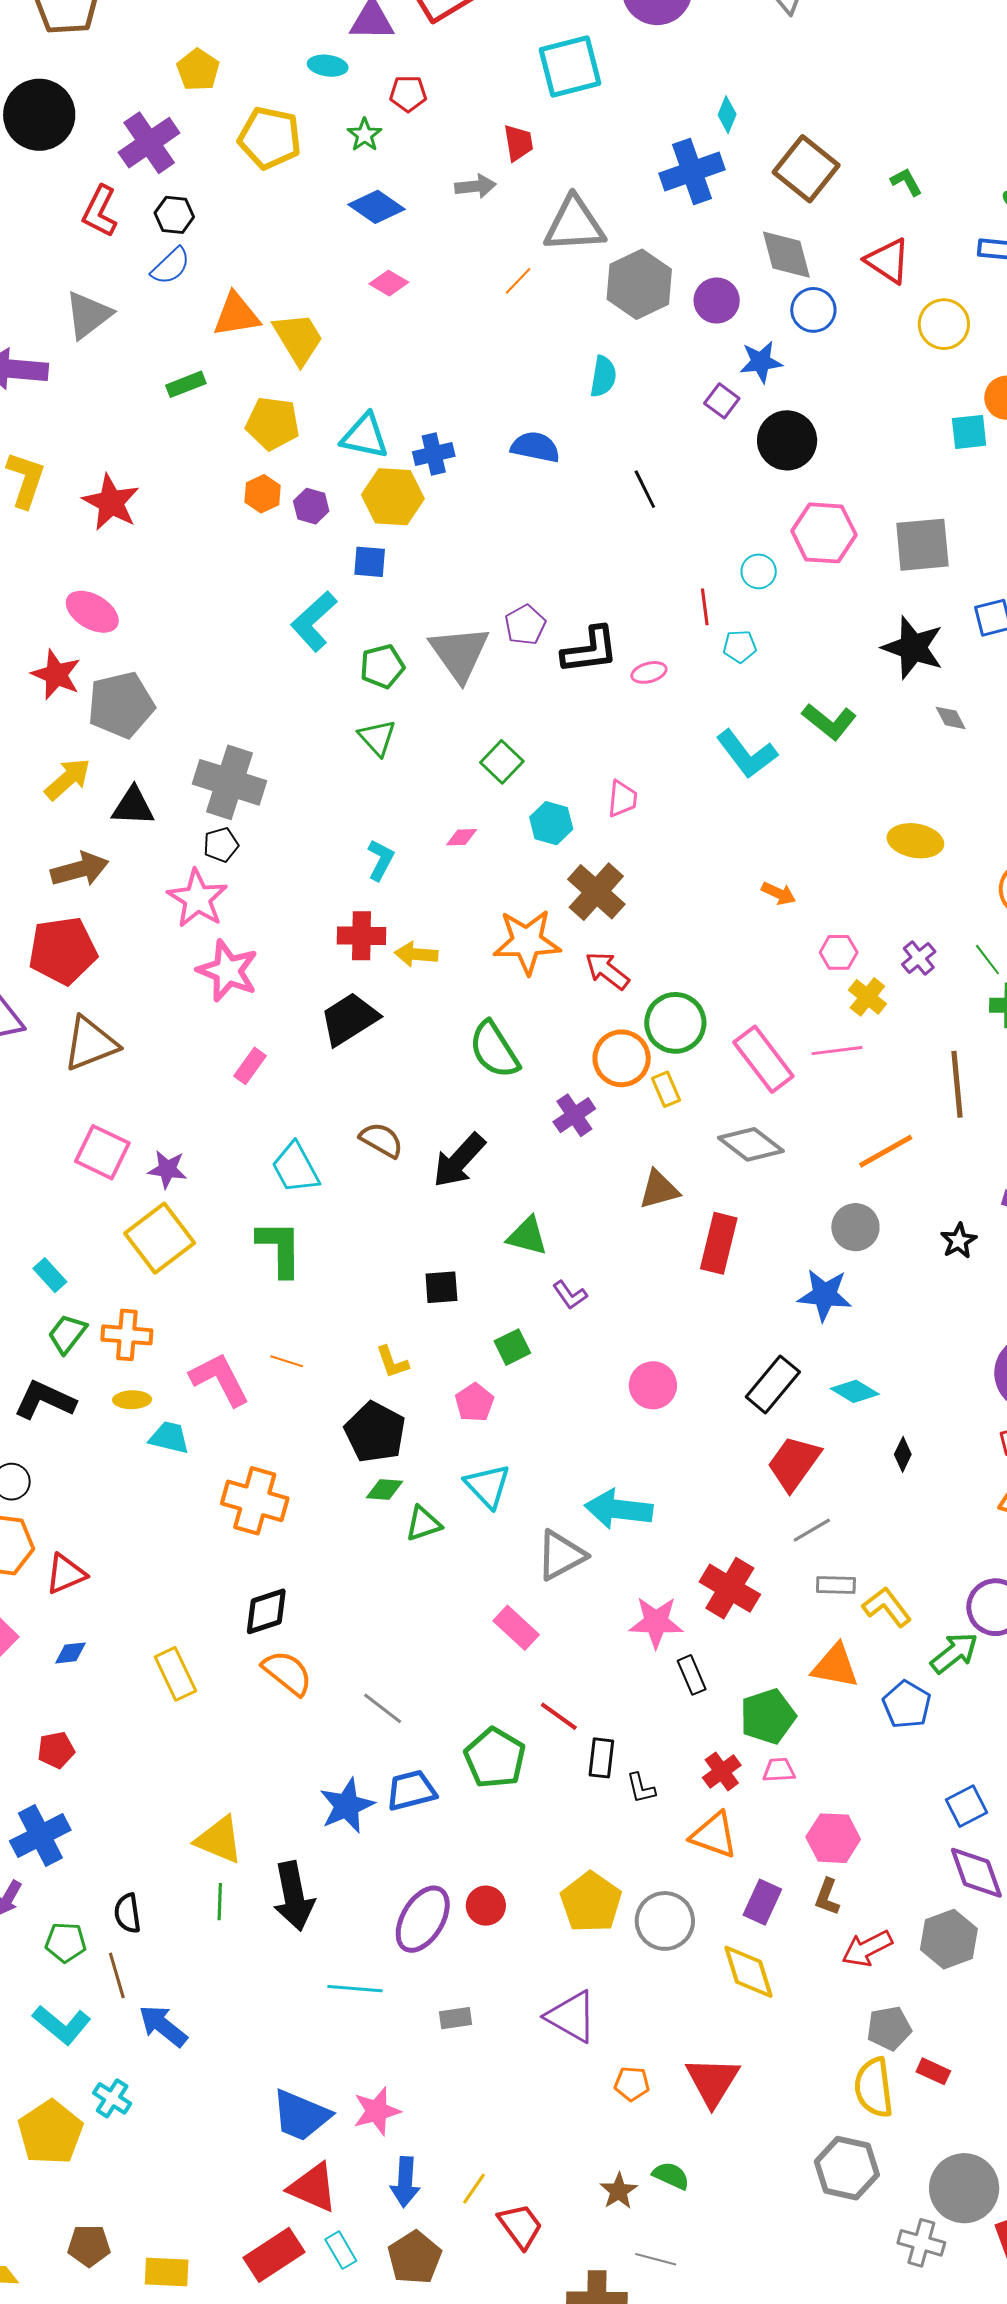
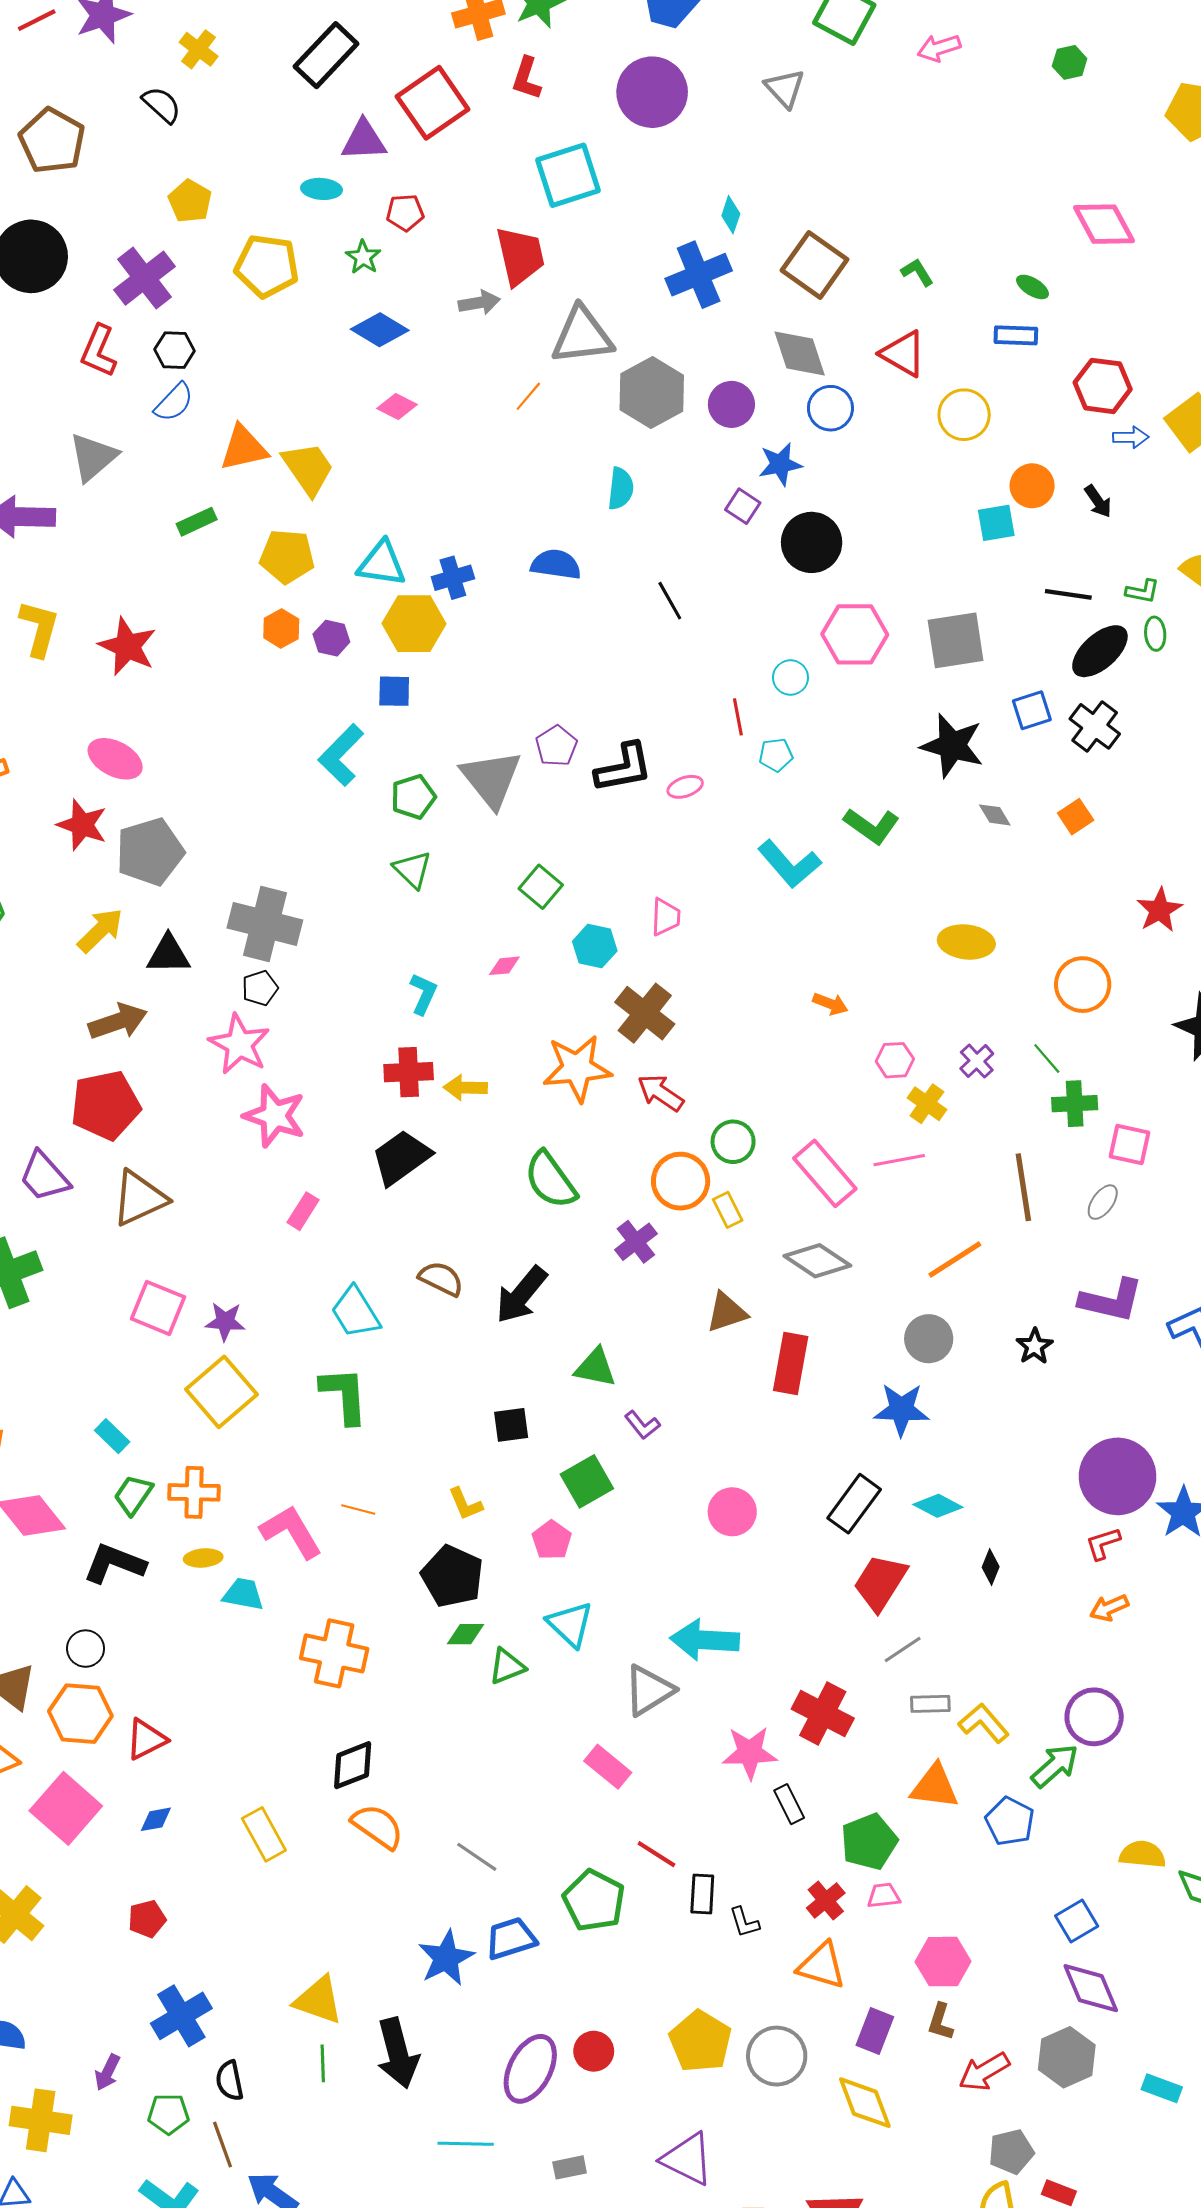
red trapezoid: (518, 143) -> (520, 256), size x1.6
green circle: (675, 1023) -> (733, 1142), size x0.7
green square: (512, 1347) -> (587, 1481), size x1.4
blue cross: (40, 1836) -> (181, 2016), moved

